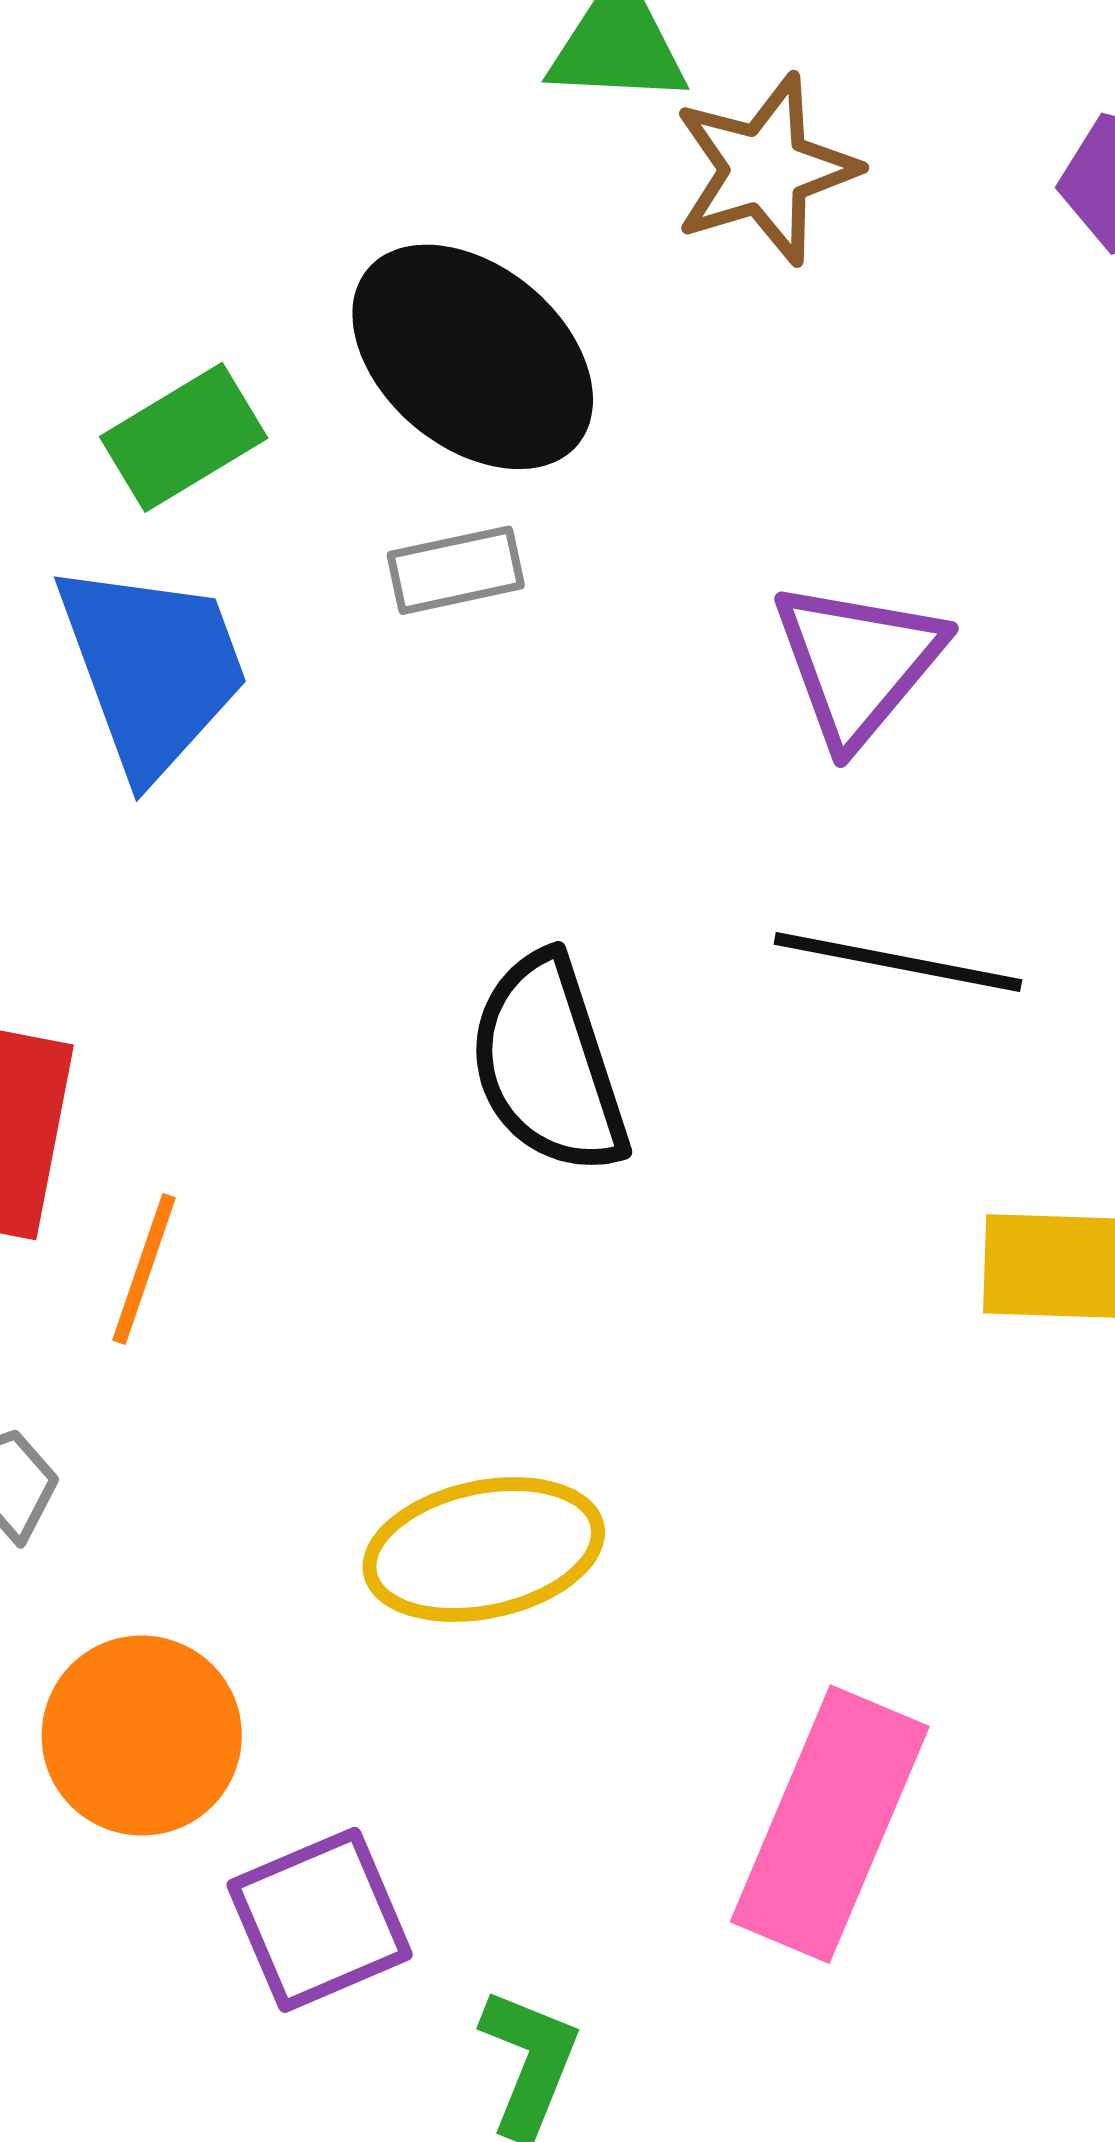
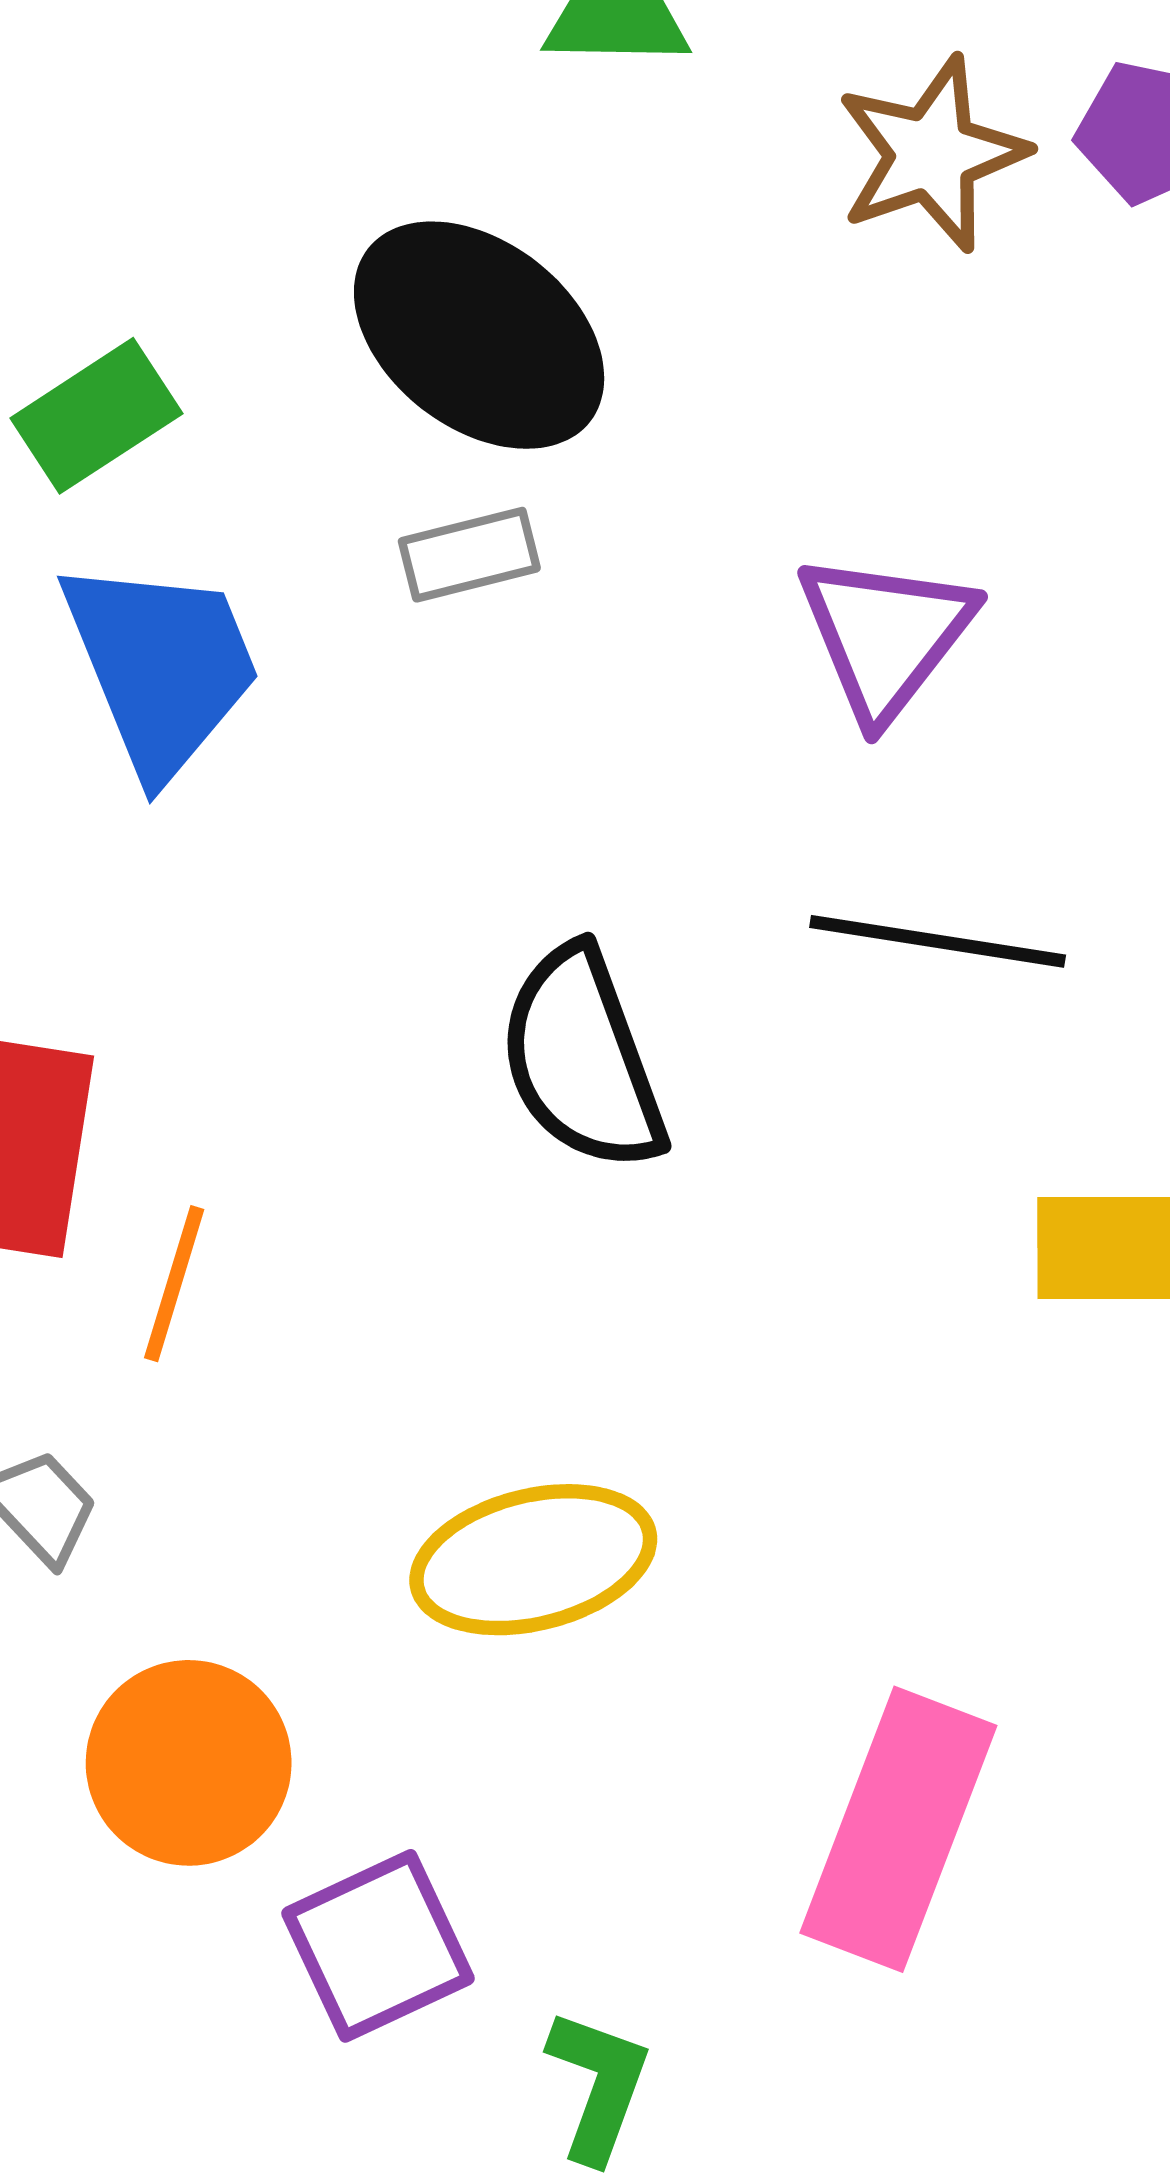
brown star: (765, 169) -> (932, 154), moved
green rectangle: (184, 437) -> (96, 416), moved

